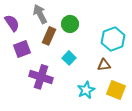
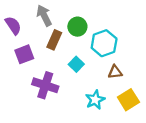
cyan hexagon: (113, 39) -> (104, 43), moved
yellow square: (116, 90) -> (128, 100), turned 36

